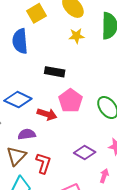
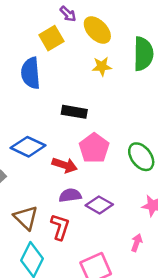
purple semicircle: (27, 134) -> (70, 195), moved
purple diamond: (85, 152) -> (99, 205), moved
brown triangle: (16, 156) -> (26, 218), turned -30

